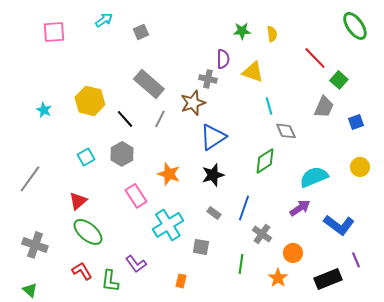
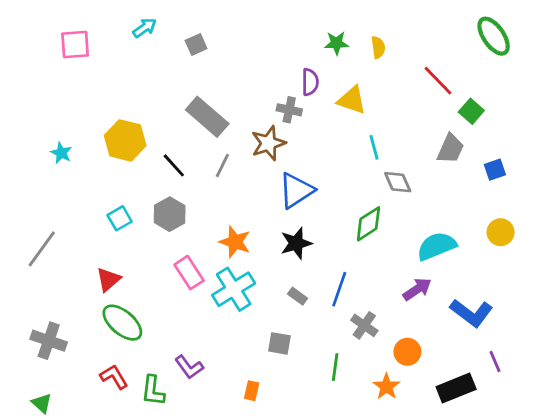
cyan cross: (168, 225) -> (234, 289), moved

